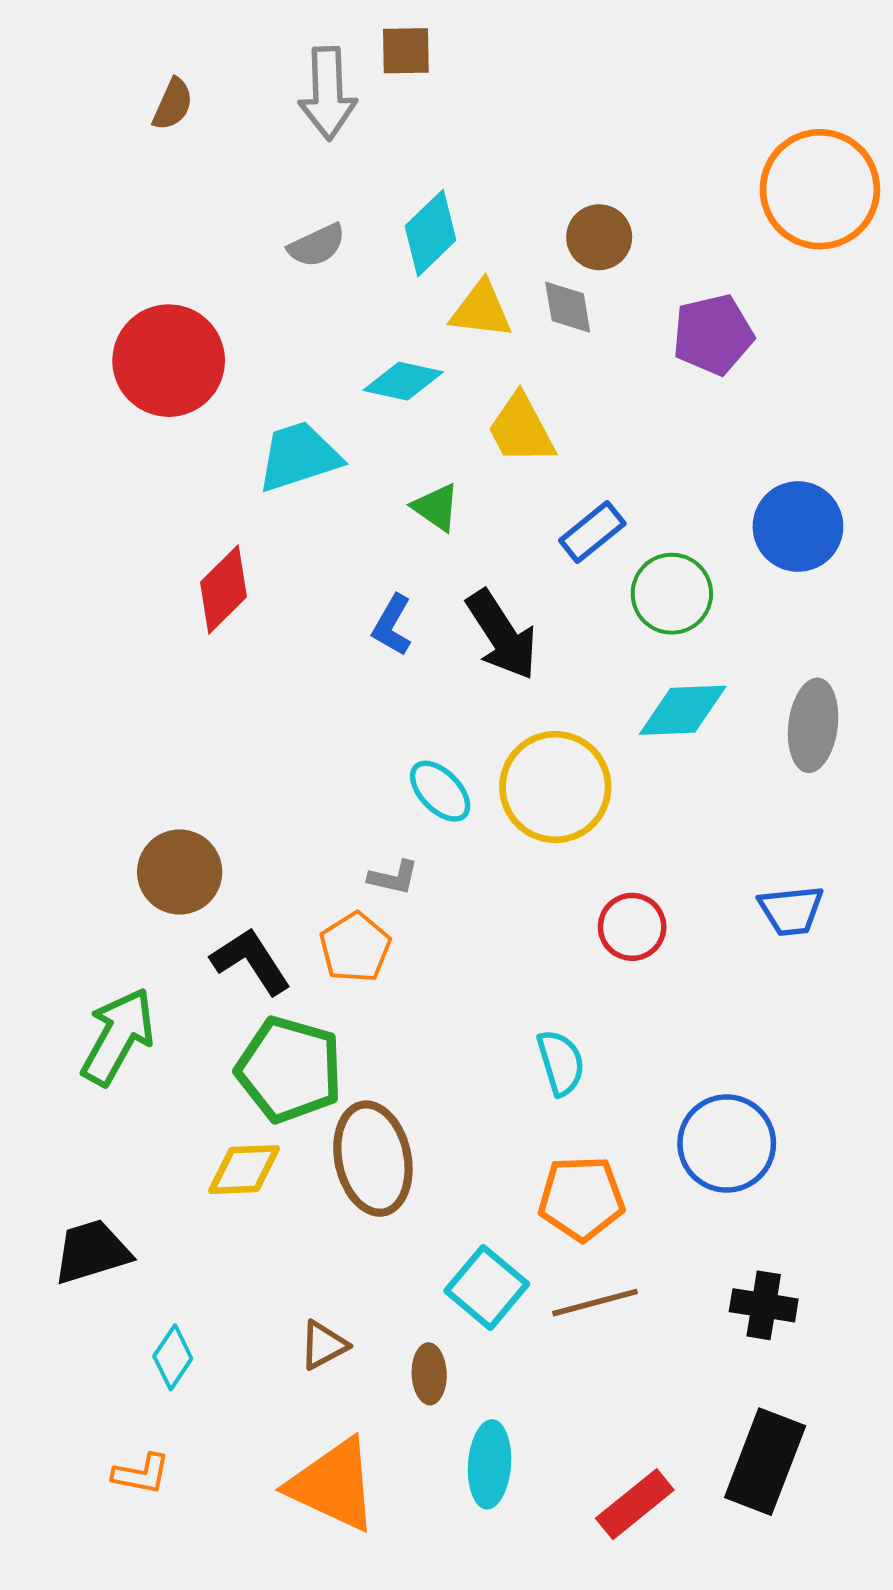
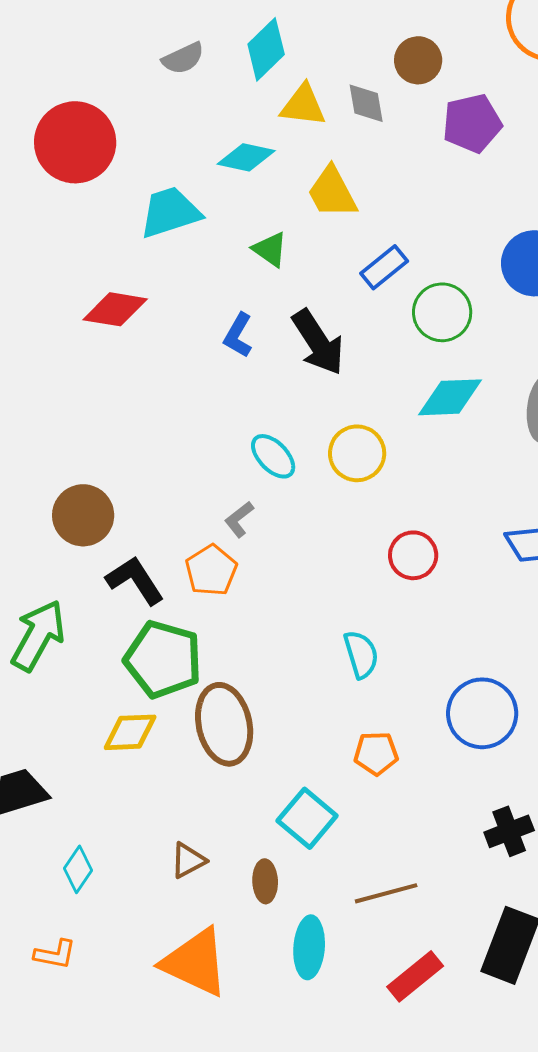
brown circle: (599, 237) -> (418, 60), moved
red diamond: (223, 590) -> (115, 309), turned 54
yellow circle: (555, 787) -> (357, 453), size x0.7
gray L-shape: (394, 877) -> (239, 519), turned 129
orange pentagon: (581, 1198) -> (376, 753), size x0.7
brown line: (595, 1303) -> (386, 893), moved
black cross: (764, 1305) -> (509, 831), turned -30

